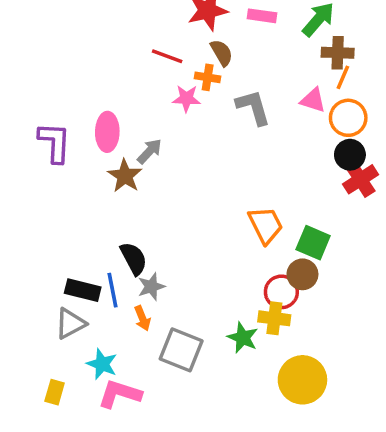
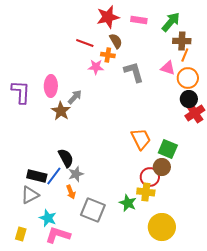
blue line: (113, 290) -> (54, 176), turned 48

